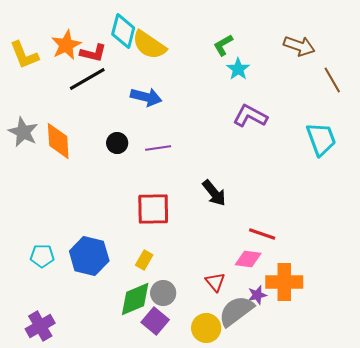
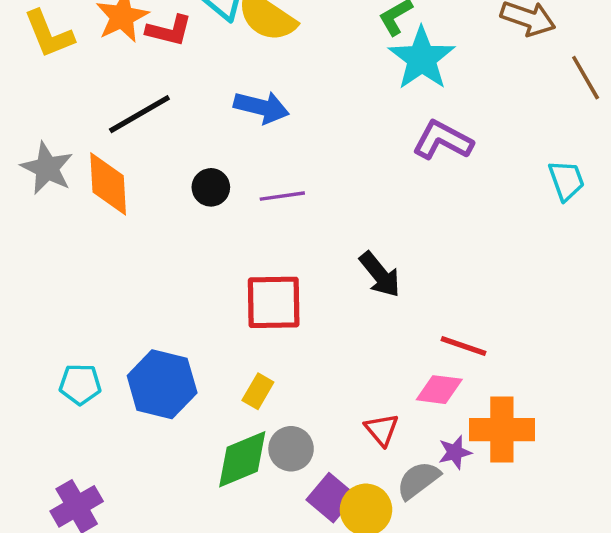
cyan star: (238, 69) -> (422, 58), size x1.6
black line: (87, 79) -> (139, 114), moved
cyan trapezoid: (321, 139) -> (566, 180), size x0.7
gray semicircle: (236, 311) -> (418, 480), size x0.7
purple square: (155, 321) -> (331, 498), moved

